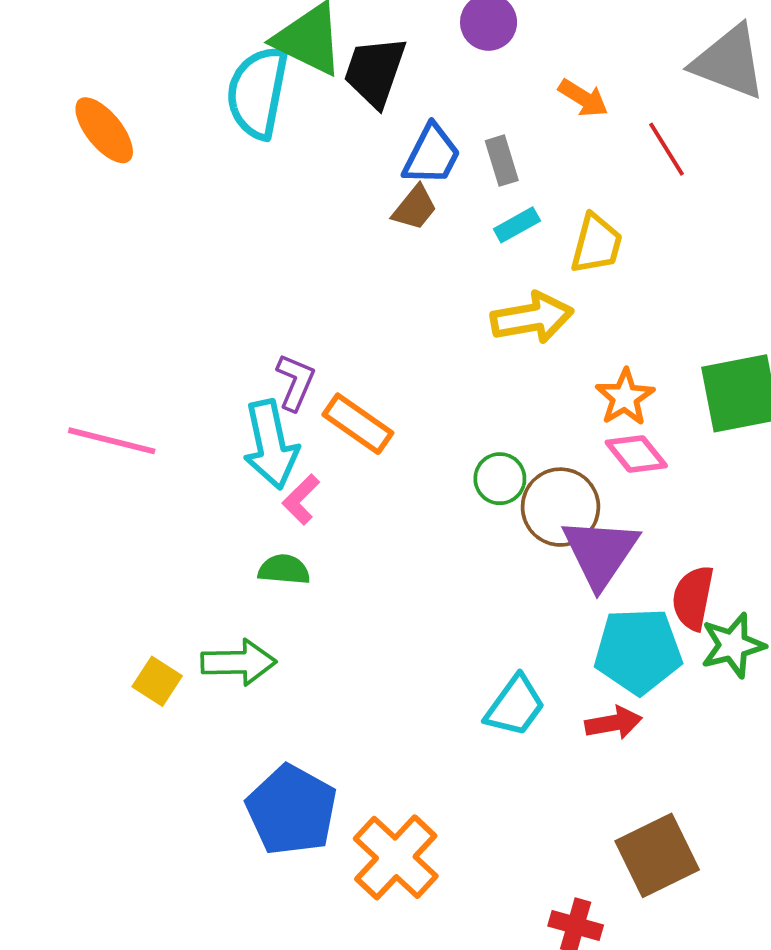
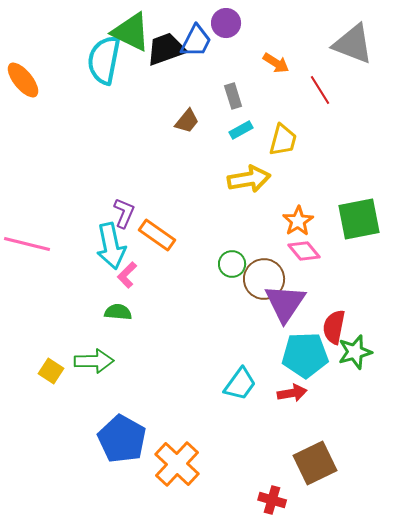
black trapezoid: (375, 72) -> (166, 49), turned 51
blue trapezoid: (432, 155) -> (196, 41), moved

